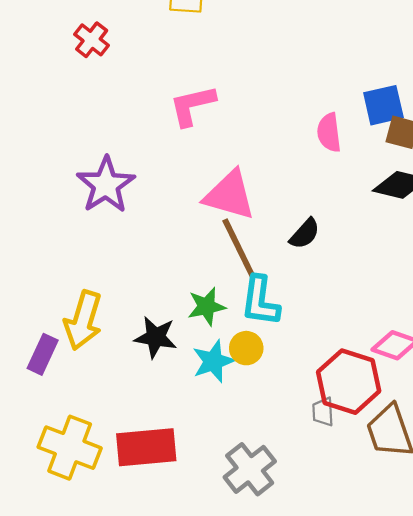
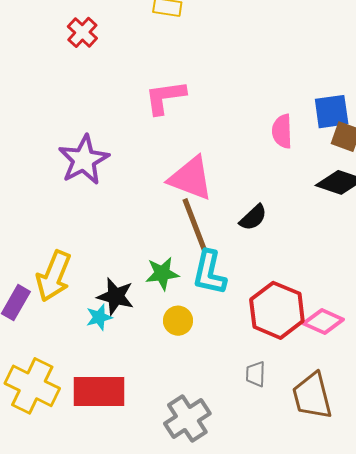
yellow circle: (246, 348) -> (178, 321), moved
cyan star: (213, 361) -> (99, 317), moved, size x0.7
red hexagon: (349, 382) -> (277, 310), moved

